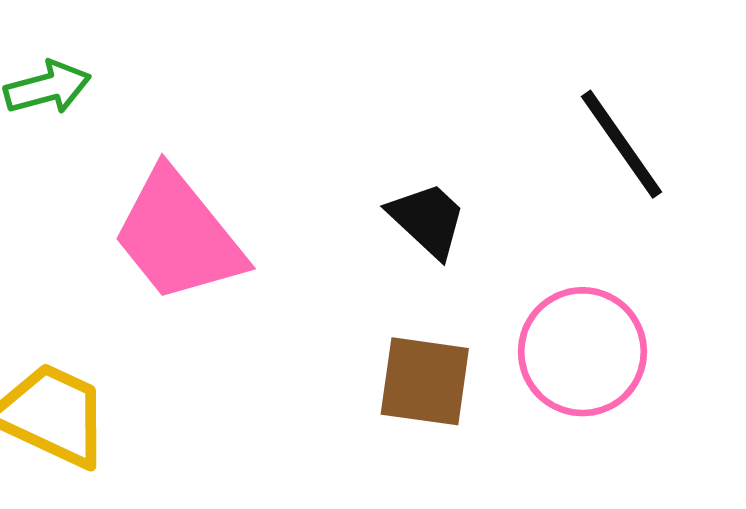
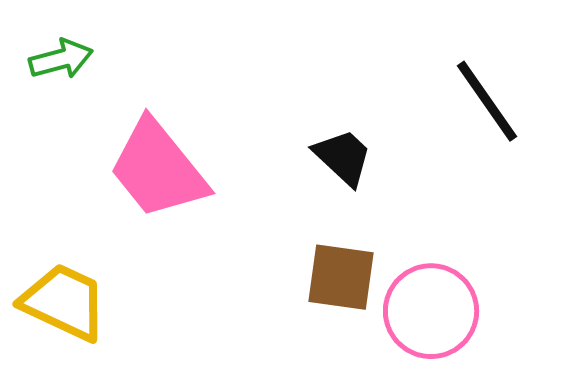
pink circle: (582, 352) -> (431, 311), moved

